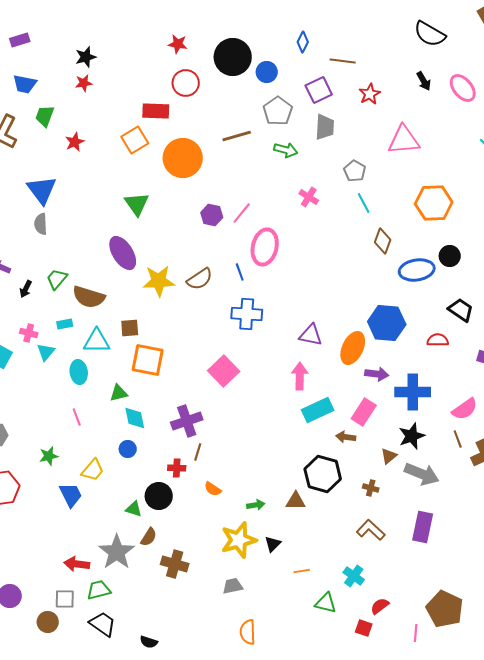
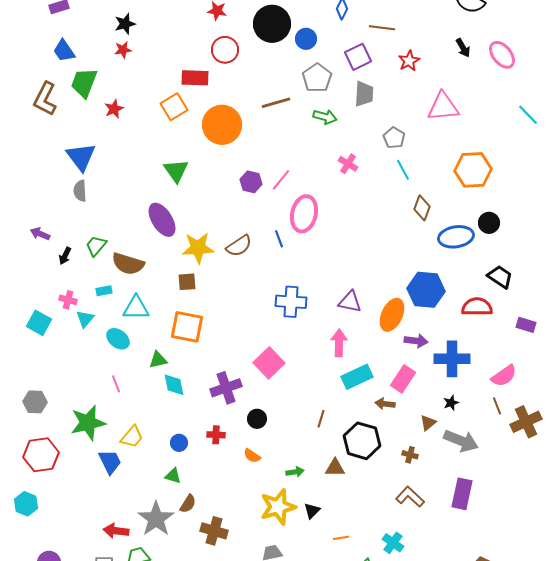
blue trapezoid: (25, 84) -> (64, 51), turned 45
green trapezoid: (45, 116) -> (84, 83), size x1.4
blue cross: (247, 314) -> (291, 302), moved
brown square: (130, 328) -> (187, 282), moved
red semicircle: (438, 340) -> (477, 307), size x1.4
pink square: (224, 371) -> (269, 363), moved
cyan ellipse: (79, 372) -> (118, 339), turned -45
black star: (412, 436) -> (451, 403), size x0.6
blue circle: (128, 449) -> (179, 443), moved
brown line: (198, 452) -> (321, 419), moved
green star: (49, 456) -> (88, 423), size x1.8
black circle: (159, 496) -> (257, 419), moved, size x0.7

